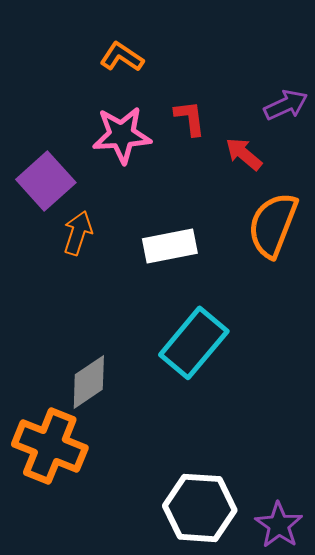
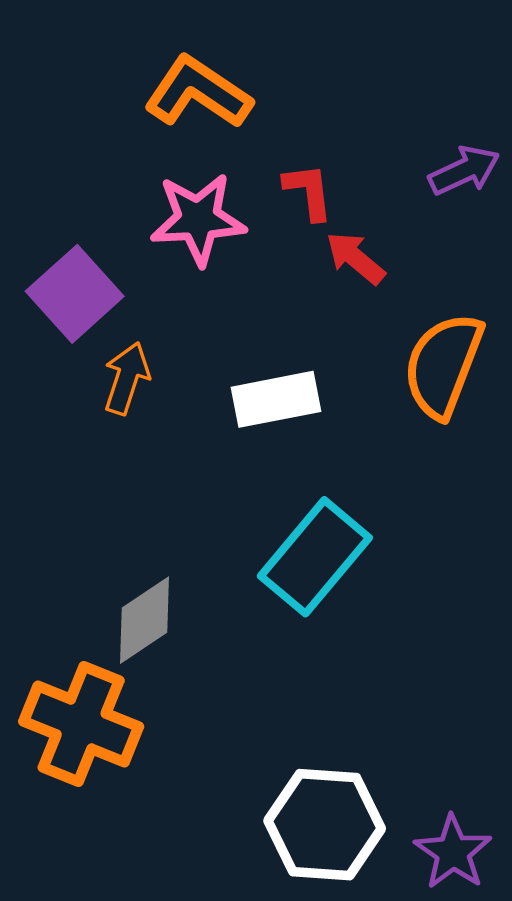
orange L-shape: (122, 57) -> (198, 93), size x1.5
red arrow: (244, 154) -> (356, 258), moved

